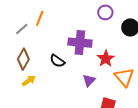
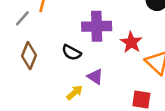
purple triangle: (89, 80) -> (95, 77), moved, turned -32
yellow arrow: (29, 81) -> (75, 93), moved

